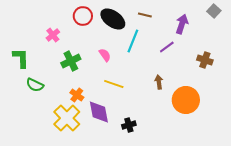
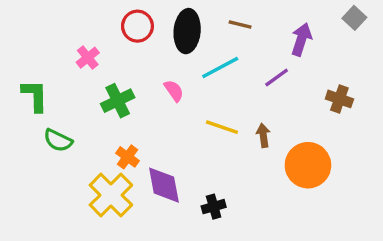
black ellipse: (113, 19) -> (187, 31), turned 60
cyan line: (133, 41) -> (220, 68), turned 40
yellow line: (114, 84) -> (222, 127), moved

